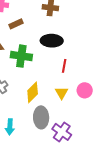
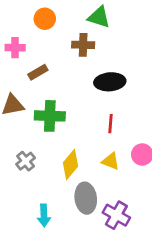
black ellipse: (52, 41) -> (110, 82), moved
yellow triangle: (62, 93) -> (111, 161), turned -32

